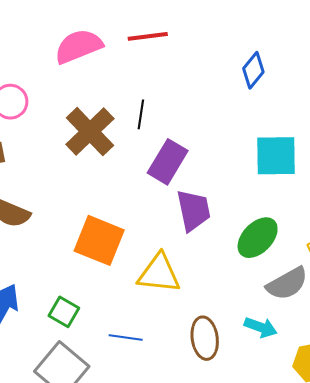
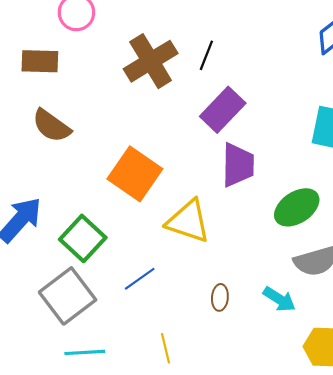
green square: (64, 312) -> (83, 238), size x1.4
blue line: (126, 338) -> (140, 279), turned -56
brown ellipse: (205, 338) -> (220, 297), size x0.6

